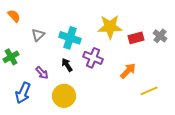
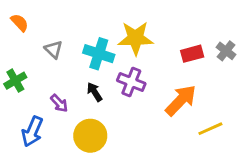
yellow star: (110, 27) -> (136, 38), moved
gray triangle: (38, 35) -> (54, 49), turned -32
orange arrow: (128, 71) -> (181, 100), size x1.4

